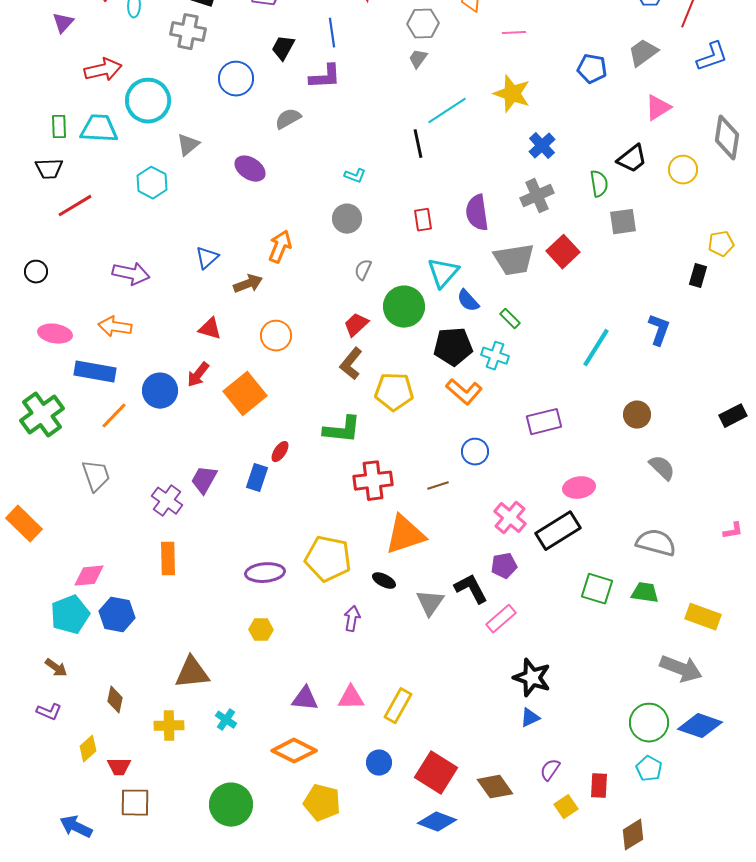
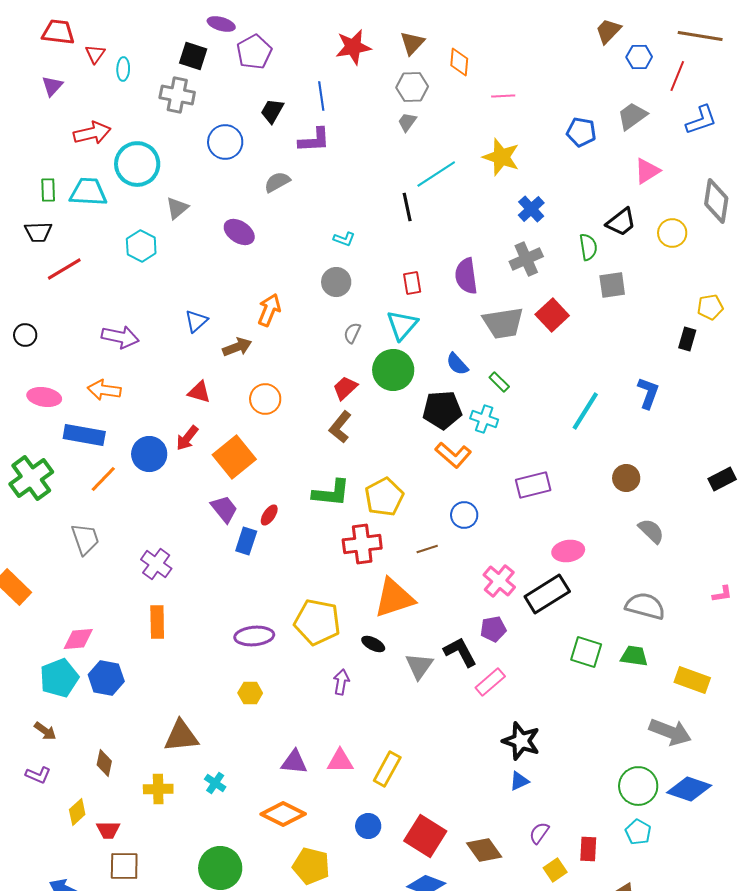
cyan triangle: (443, 273) -> (402, 325), moved
yellow pentagon: (394, 392) -> (384, 497), moved, turned -30
purple trapezoid: (204, 480) -> (224, 509), moved, turned 112

